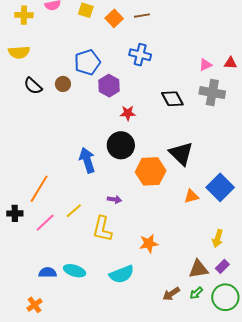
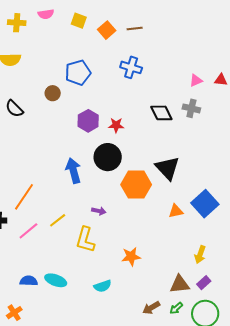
black semicircle: (33, 86) -> (14, 109), moved
purple hexagon: (109, 86) -> (88, 121), moved
gray cross: (212, 93) -> (191, 108), moved, size x0.7
cyan semicircle: (122, 274) -> (103, 286), size x0.7

